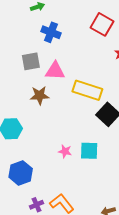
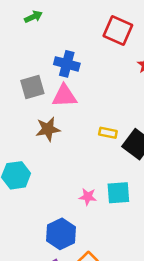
blue cross: (51, 32) -> (67, 64), moved
yellow rectangle: (87, 90) -> (108, 133), moved, size x0.5
blue hexagon: (21, 173) -> (61, 234), moved

